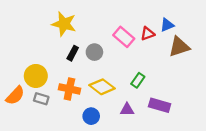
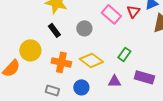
red triangle: (148, 34) -> (133, 11), turned -32
black rectangle: (73, 53) -> (54, 30), moved, turned -64
gray rectangle: (41, 99) -> (52, 90), moved

